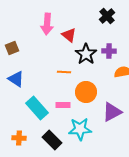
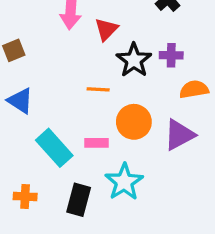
red triangle: (69, 35) -> (106, 29), turned 35
purple triangle: (112, 112) -> (179, 135), moved
cyan star: (80, 129) -> (124, 182), turned -30
black rectangle: (52, 140) -> (79, 200), turned 60

